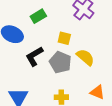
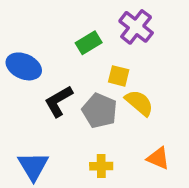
green rectangle: (38, 16) -> (89, 43), moved
yellow square: (64, 38) -> (119, 76), moved

